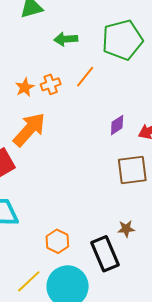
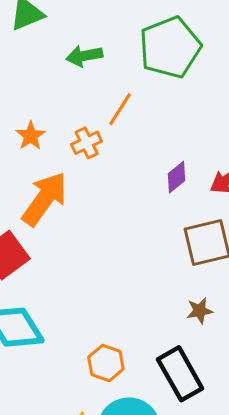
orange cross: (51, 84) -> (87, 143), moved
brown star: (126, 229) -> (200, 311), moved

